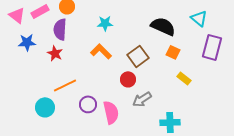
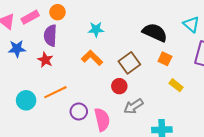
cyan circle: (45, 107) -> (26, 100), moved

